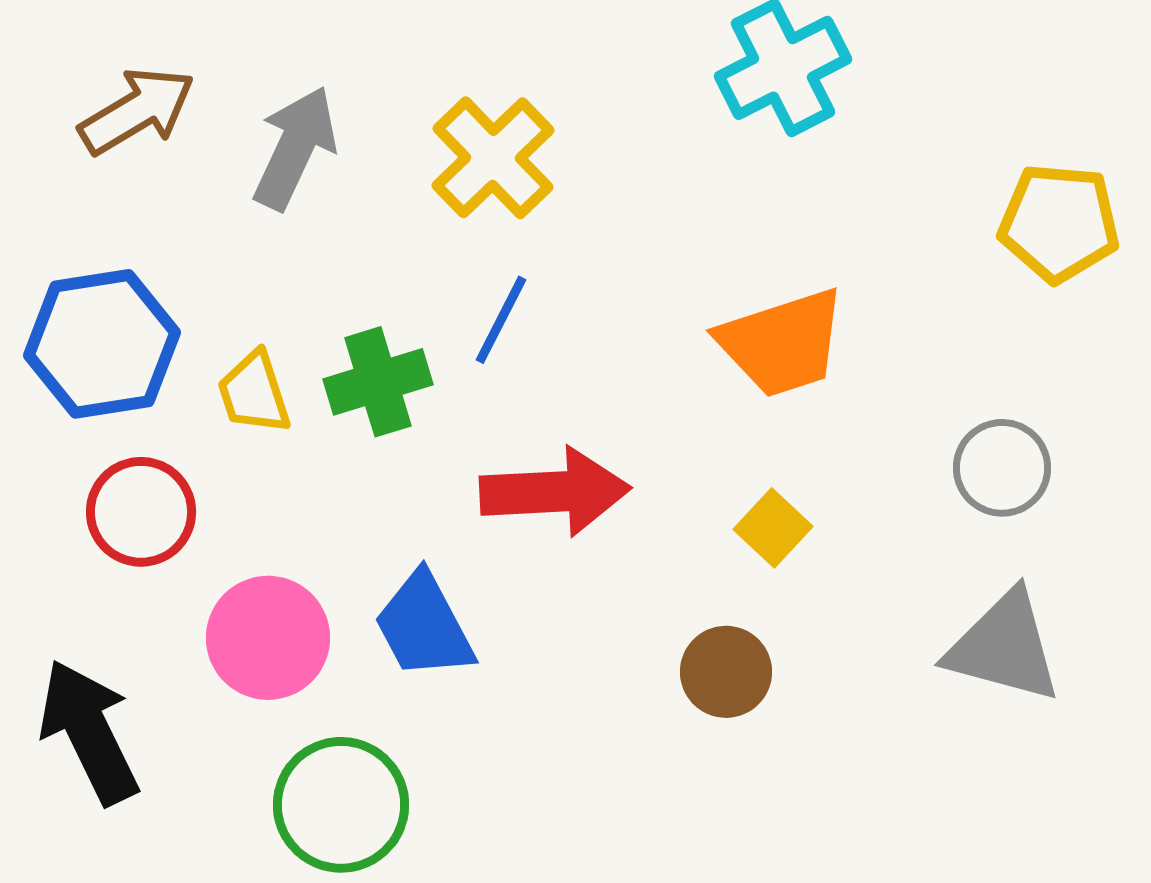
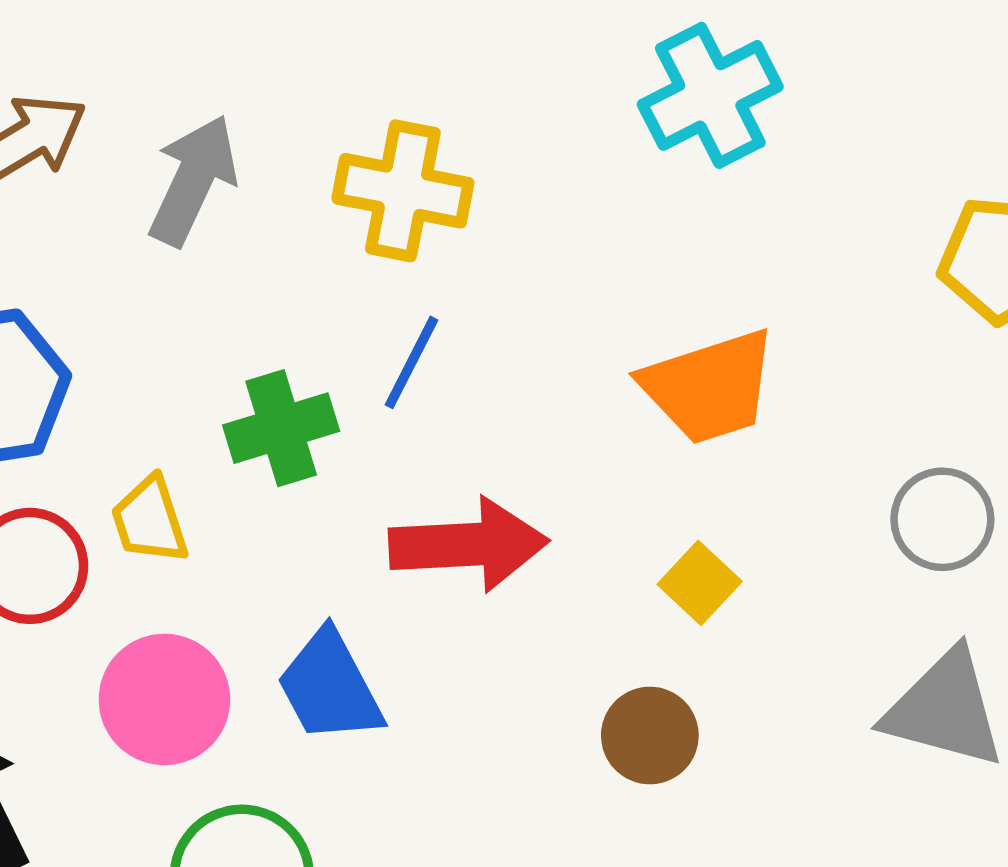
yellow cross: (493, 158) -> (403, 191), turned -35
yellow trapezoid: (254, 393) -> (150, 520), moved

